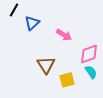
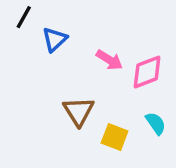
pink diamond: (89, 54) -> (147, 72), moved
yellow square: (67, 80) -> (115, 137), turned 35

